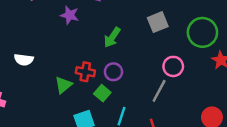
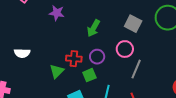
gray square: (158, 22) -> (133, 24), moved, turned -36
pink circle: (173, 66) -> (125, 49), moved
green square: (102, 93) -> (89, 75), turned 32

